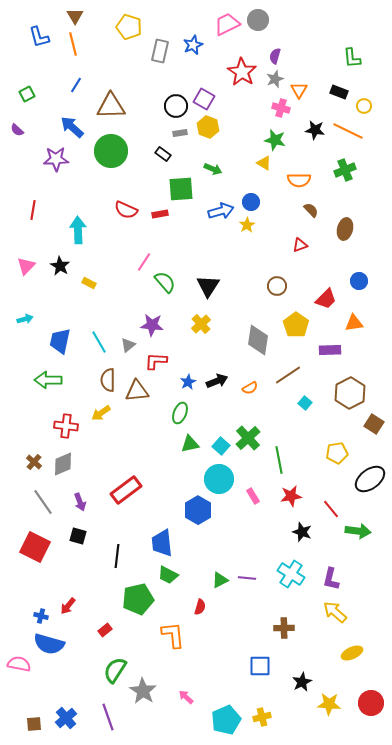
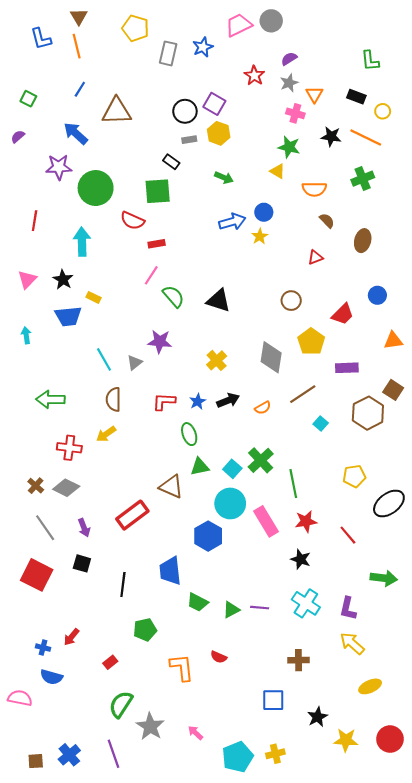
purple semicircle: (275, 56) -> (289, 59), turned 42
red star: (242, 72) -> (254, 76), size x0.7
green square: (27, 94) -> (28, 99), turned -35
purple semicircle: (17, 130) -> (18, 137), turned 96
green circle: (111, 151) -> (96, 188), moved
green square: (181, 189) -> (158, 191), moved
red rectangle: (160, 214) -> (157, 244), moved
black triangle: (208, 286) -> (219, 301), turned -45
cyan arrow: (25, 319) -> (26, 335), turned -84
orange triangle: (354, 323) -> (393, 341), moved
yellow cross: (201, 324) -> (217, 360), moved
blue trapezoid: (60, 341) -> (68, 316), moved, turned -108
red L-shape: (156, 361) -> (164, 401), moved
brown triangle: (137, 391) -> (171, 487), moved, turned 30
green ellipse: (180, 413) -> (189, 434), turned -40
brown square: (374, 424) -> (393, 390), moved
gray diamond: (63, 464) -> (66, 488), turned 50
pink rectangle: (253, 496) -> (266, 521), size x1.8
green arrow: (358, 531) -> (384, 578), moved
black star: (302, 532) -> (301, 559), moved
green trapezoid: (168, 575) -> (198, 602), moved
green pentagon: (138, 599) -> (145, 630), size x0.7
red semicircle: (200, 607) -> (219, 657), moved, turned 98
blue semicircle: (49, 644) -> (51, 677), size x0.7

